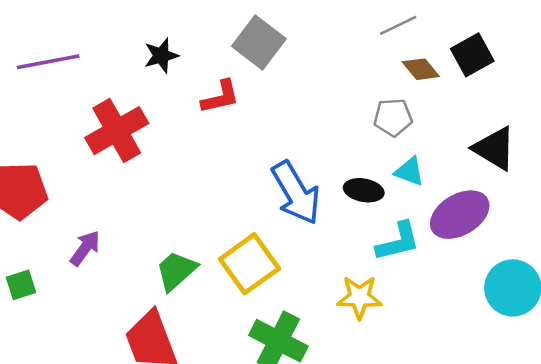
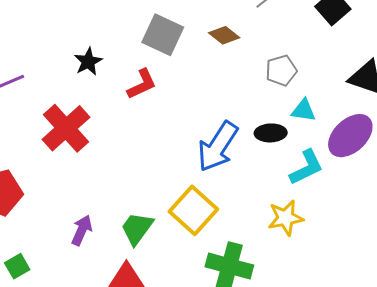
brown diamond: (421, 69) -> (224, 35), moved
blue arrow: (296, 193) -> (218, 147), turned 76
purple arrow: (85, 248) -> (82, 230), moved

